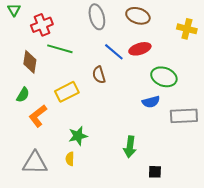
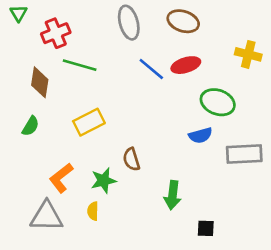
yellow cross: (187, 29) -> (248, 54), moved
brown semicircle: (99, 75) -> (131, 159), moved
orange L-shape: (38, 116) -> (61, 178), moved

